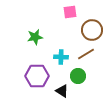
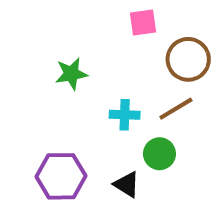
purple hexagon: (37, 76) -> (61, 176), moved

